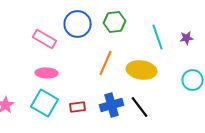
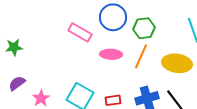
green hexagon: (114, 22) -> (144, 28), moved
pink ellipse: (46, 73) -> (111, 54), moved

